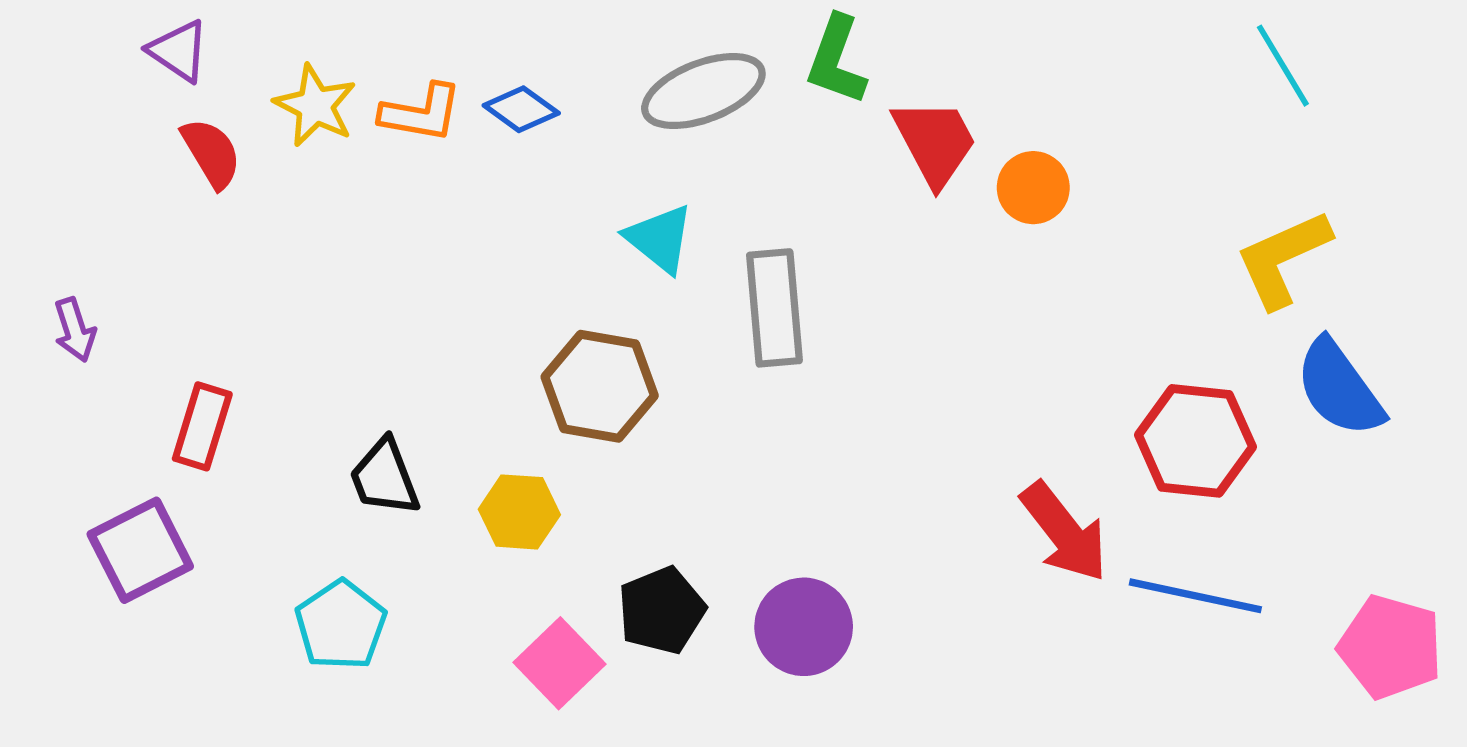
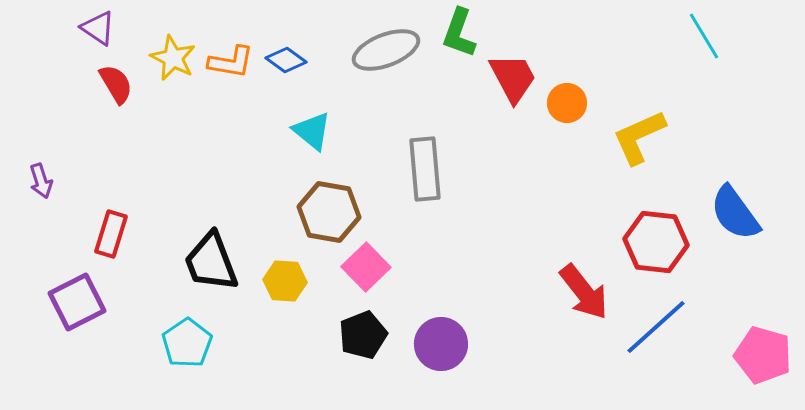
cyan triangle: (660, 239) -> (312, 131), moved
yellow L-shape: (1283, 259) -> (639, 137), moved
black trapezoid: (385, 477) -> (211, 262), size x1.4
blue line: (1195, 596) -> (656, 327), turned -54
pink square: (559, 663) -> (366, 267), moved

